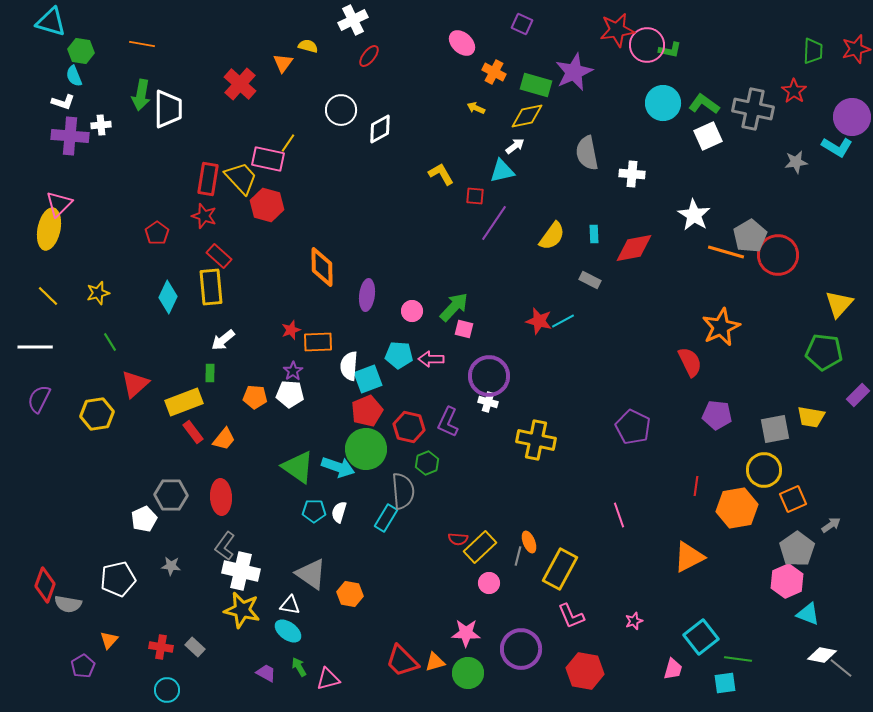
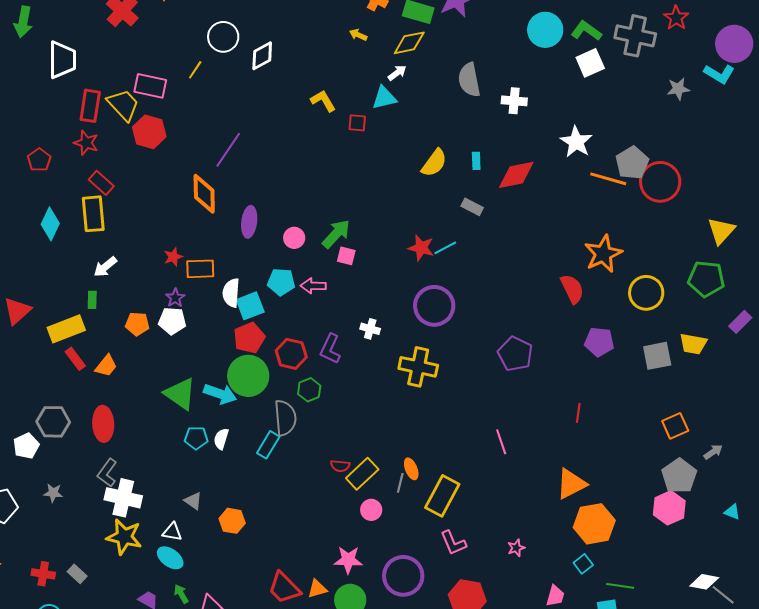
white trapezoid: (168, 109) -> (62, 60), moved
yellow line: (288, 143) -> (195, 70), moved
purple line: (494, 223) -> (228, 150), moved
purple circle: (489, 376) -> (434, 306), moved
yellow circle: (764, 470) -> (646, 293), moved
orange hexagon: (737, 508) -> (594, 524), moved
gray triangle: (311, 574) -> (193, 501), size x0.6
cyan triangle: (808, 614) -> (732, 512), moved, size x0.7
cyan square: (701, 637) -> (583, 564), size x0.6

